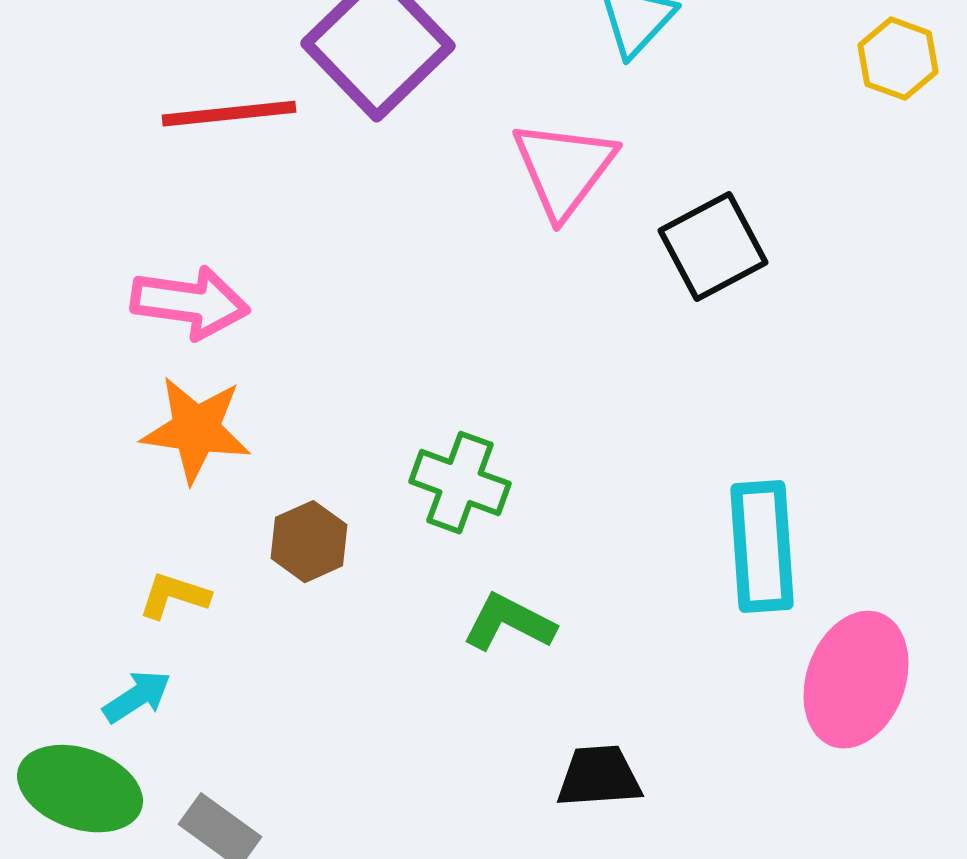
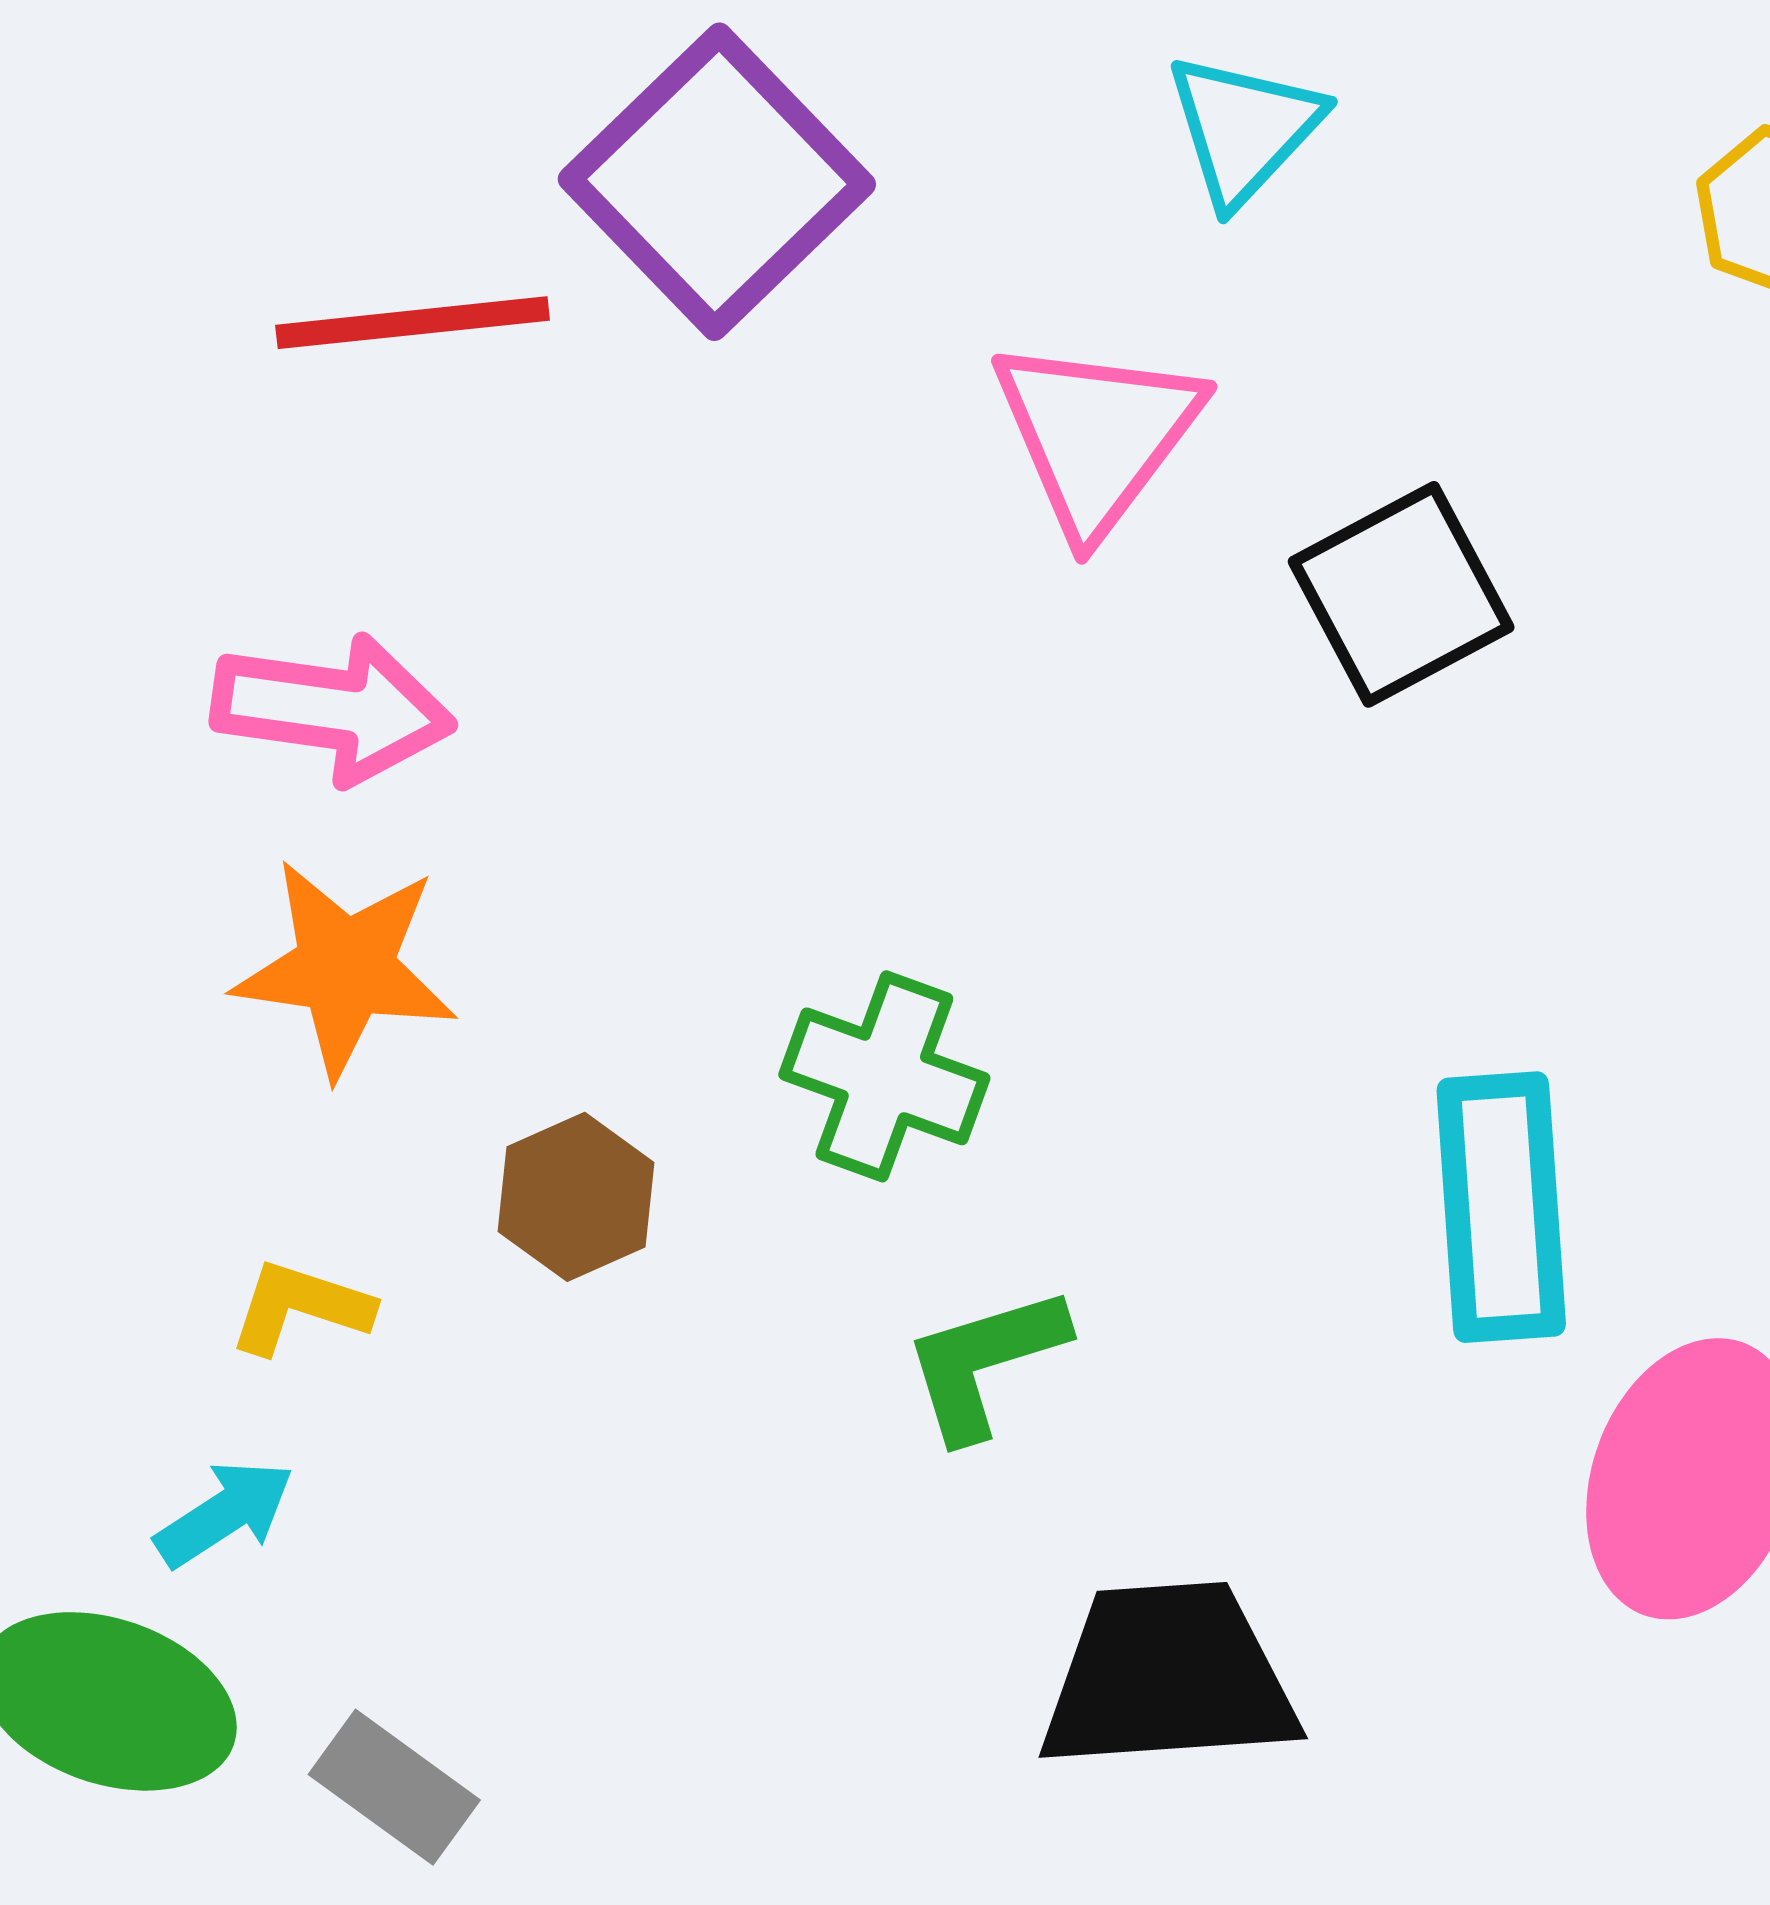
green L-shape: (509, 623) -> (984, 1362), turned -44
black trapezoid: (599, 777) -> (1168, 1677), size x1.5

